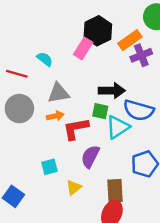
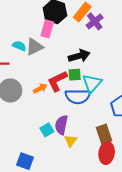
gray triangle: (58, 93) -> (35, 47), moved
blue semicircle: (139, 110) -> (78, 96), moved
red L-shape: (76, 129) -> (57, 81), moved
purple semicircle: (90, 157) -> (61, 125), moved

